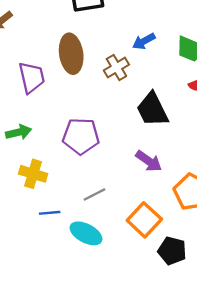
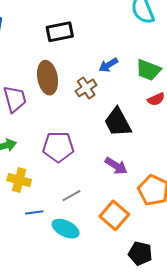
black pentagon: (172, 251) -> (140, 253), moved

